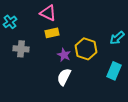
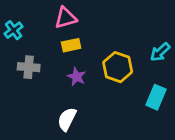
pink triangle: (48, 13) -> (66, 18), turned -42
purple star: (64, 55) -> (77, 77), moved
white semicircle: (64, 77) -> (67, 119), moved

